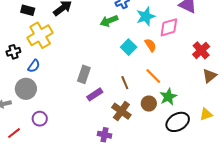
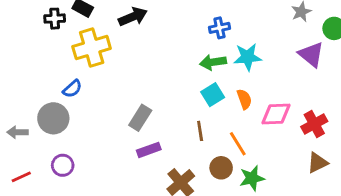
green arrow: (109, 21) -> (213, 62), moved
pink diamond: (169, 27) -> (276, 114), moved
black cross: (13, 52) -> (55, 19), moved
brown line: (125, 83) -> (200, 131), moved
brown circle: (149, 104) -> (221, 168), moved

